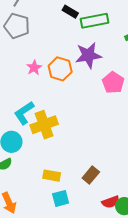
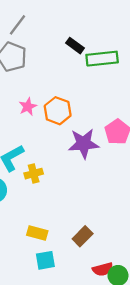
purple star: (88, 55) -> (84, 144), moved
yellow cross: (44, 125) -> (34, 174), size x0.6

